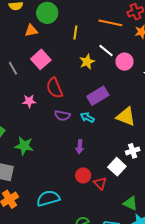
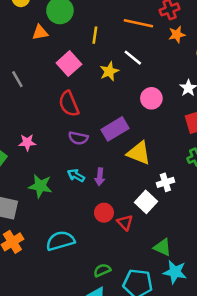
pink square: (41, 59) -> (69, 64), moved
pink circle: (125, 62) -> (151, 98), moved
purple rectangle: (98, 96) -> (115, 129), moved
pink star: (29, 101) -> (27, 142), moved
yellow triangle: (126, 116) -> (139, 153), moved
cyan arrow: (87, 117) -> (76, 175), moved
green star: (24, 146) -> (40, 186), moved

